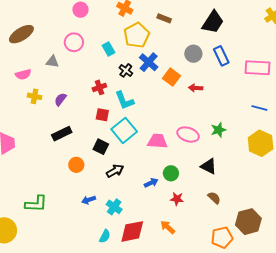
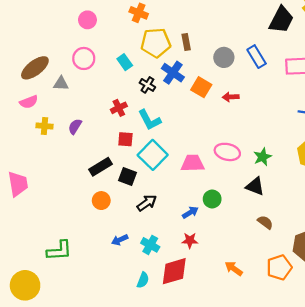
brown rectangle: (164, 18) -> (186, 42), moved, turned 64
black trapezoid: (213, 22) -> (281, 20), moved
brown ellipse: (21, 34) -> (35, 68), moved
yellow pentagon: (137, 35) -> (156, 43), turned 30
green star: (218, 130) -> (263, 157), moved
black rectangle: (62, 134) -> (100, 167), moved
red star: (177, 199) -> (190, 240), moved
orange arrow: (168, 227) -> (234, 269), moved

